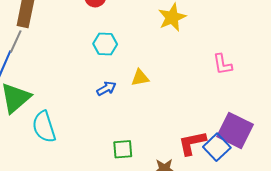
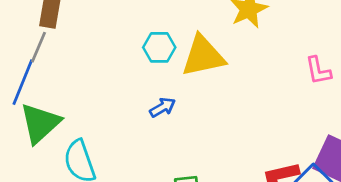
yellow triangle: (140, 78) -> (203, 56), moved, size x1.8

